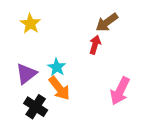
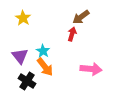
purple triangle: (26, 74) -> (20, 56), turned -30
pink arrow: (120, 91) -> (91, 69), turned -110

